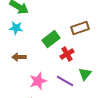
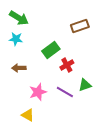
brown rectangle: (80, 28) -> (80, 26), moved
green triangle: (85, 74) -> (85, 85), turned 32

